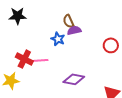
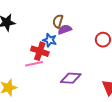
brown semicircle: (68, 21) -> (58, 21), turned 48
red cross: (24, 59) -> (40, 51), moved

